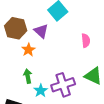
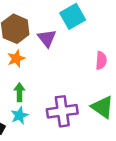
orange star: (28, 50) -> (16, 59), moved
cyan star: (41, 91) -> (19, 115), moved

